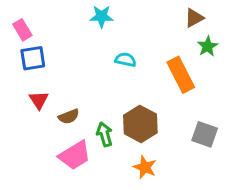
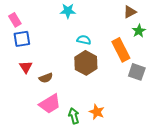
brown hexagon: (140, 124) -> (86, 63), moved
green arrow: (105, 134) -> (74, 116), moved
gray square: (205, 134) -> (137, 72), moved

